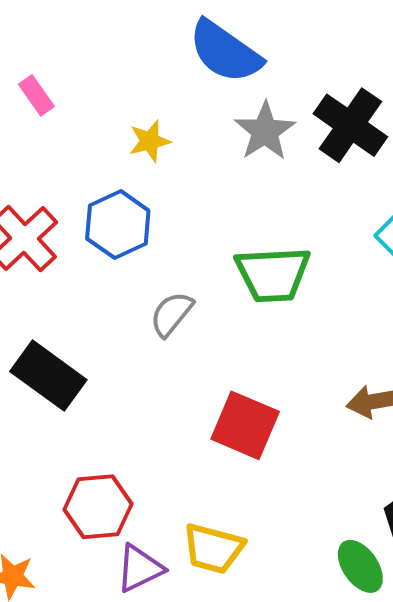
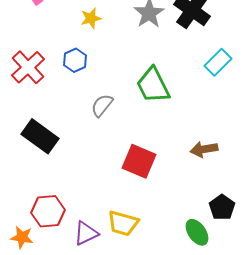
blue hexagon: (118, 225) -> (75, 60), size x0.7
green trapezoid: (273, 274) -> (153, 85), turned 66
red hexagon: (98, 507) -> (48, 211), moved

